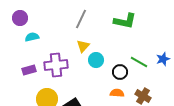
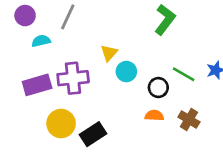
gray line: (81, 19) -> (68, 17), moved
green L-shape: (125, 21) -> (165, 20), turned -65
purple rectangle: (29, 70) -> (37, 85), size x1.5

